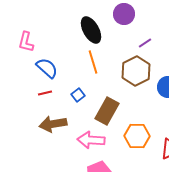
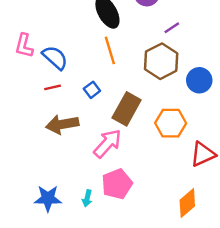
pink L-shape: (26, 42) -> (24, 46), moved
orange hexagon: (137, 136) -> (171, 123), moved
pink arrow: (91, 140) -> (107, 143), turned 128

